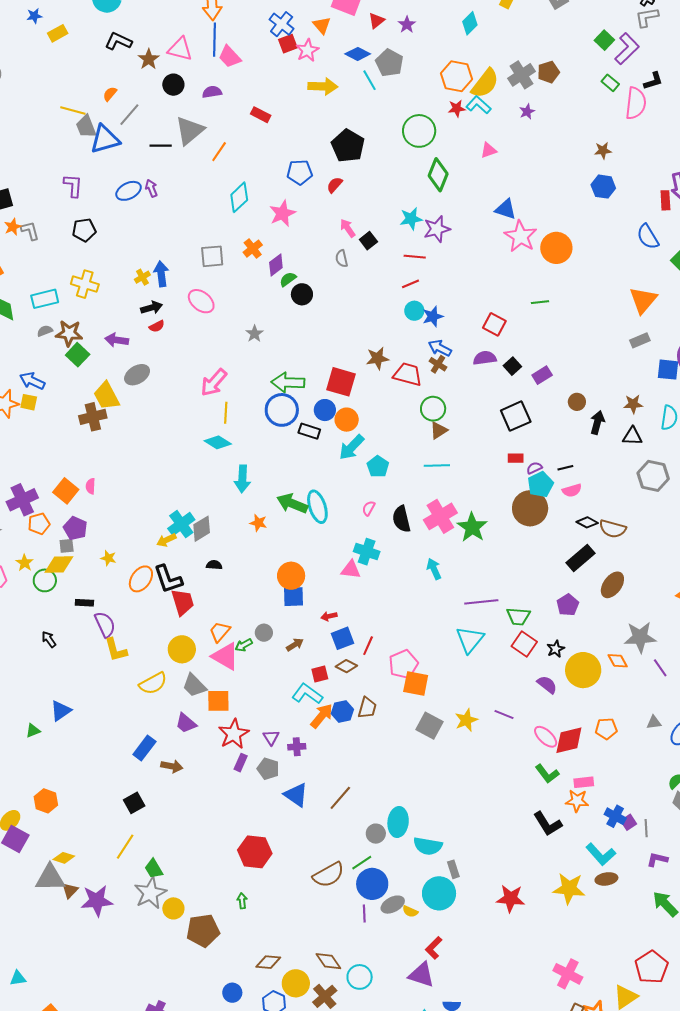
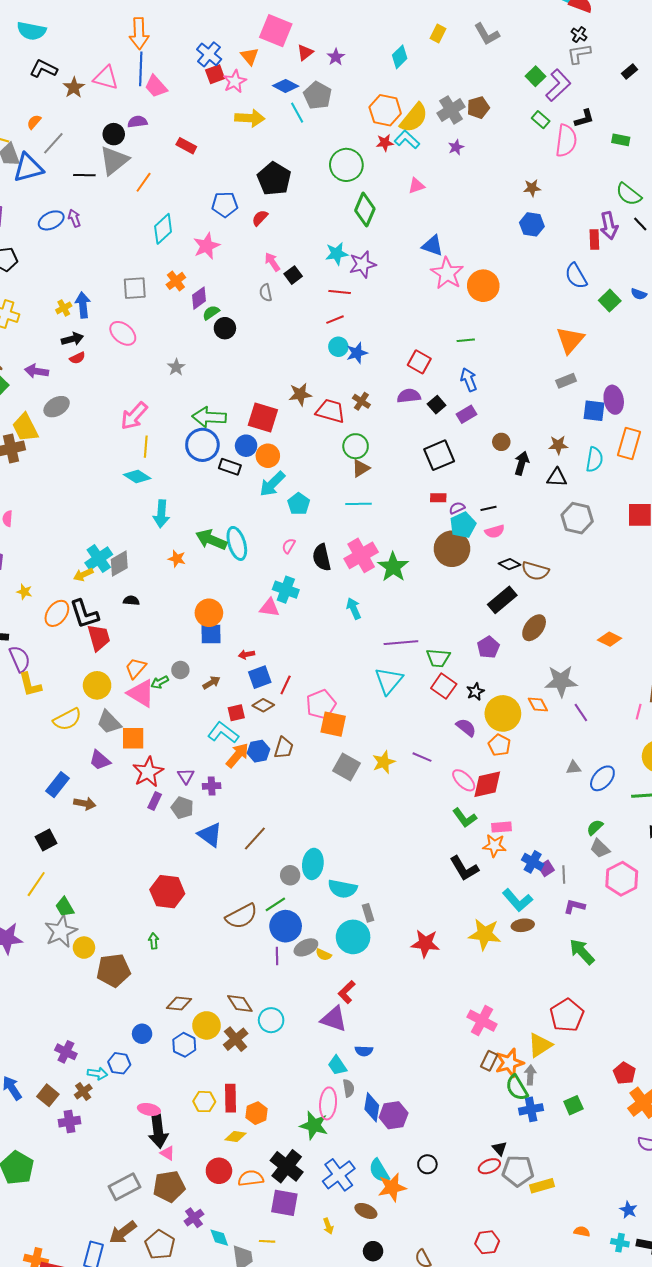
black circle: (173, 85) -> (114, 134), moved
blue arrow: (440, 348) -> (469, 380), moved, turned 40
orange pentagon: (606, 729) -> (499, 745), moved, turned 30

